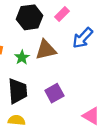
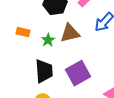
purple square: (54, 93) -> (78, 73), size x1.4

